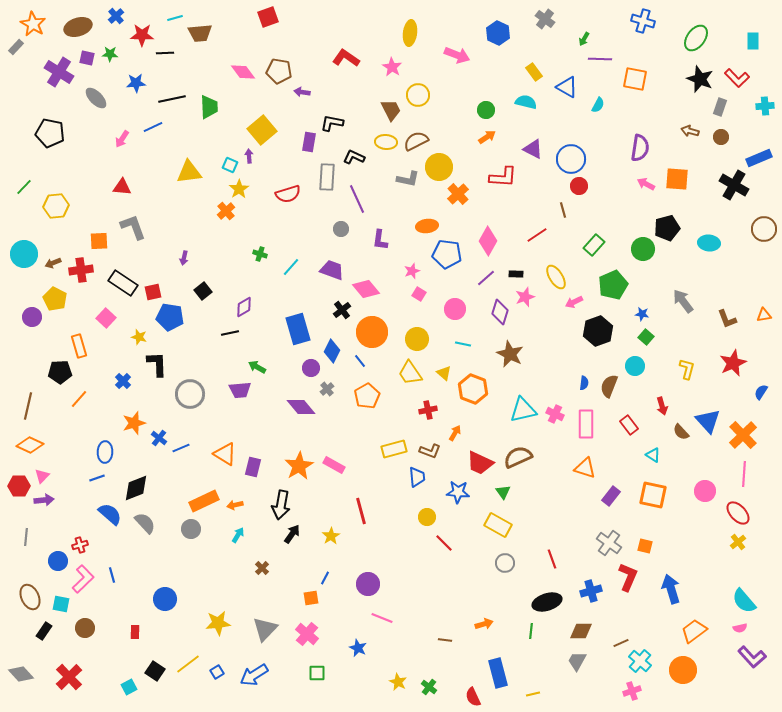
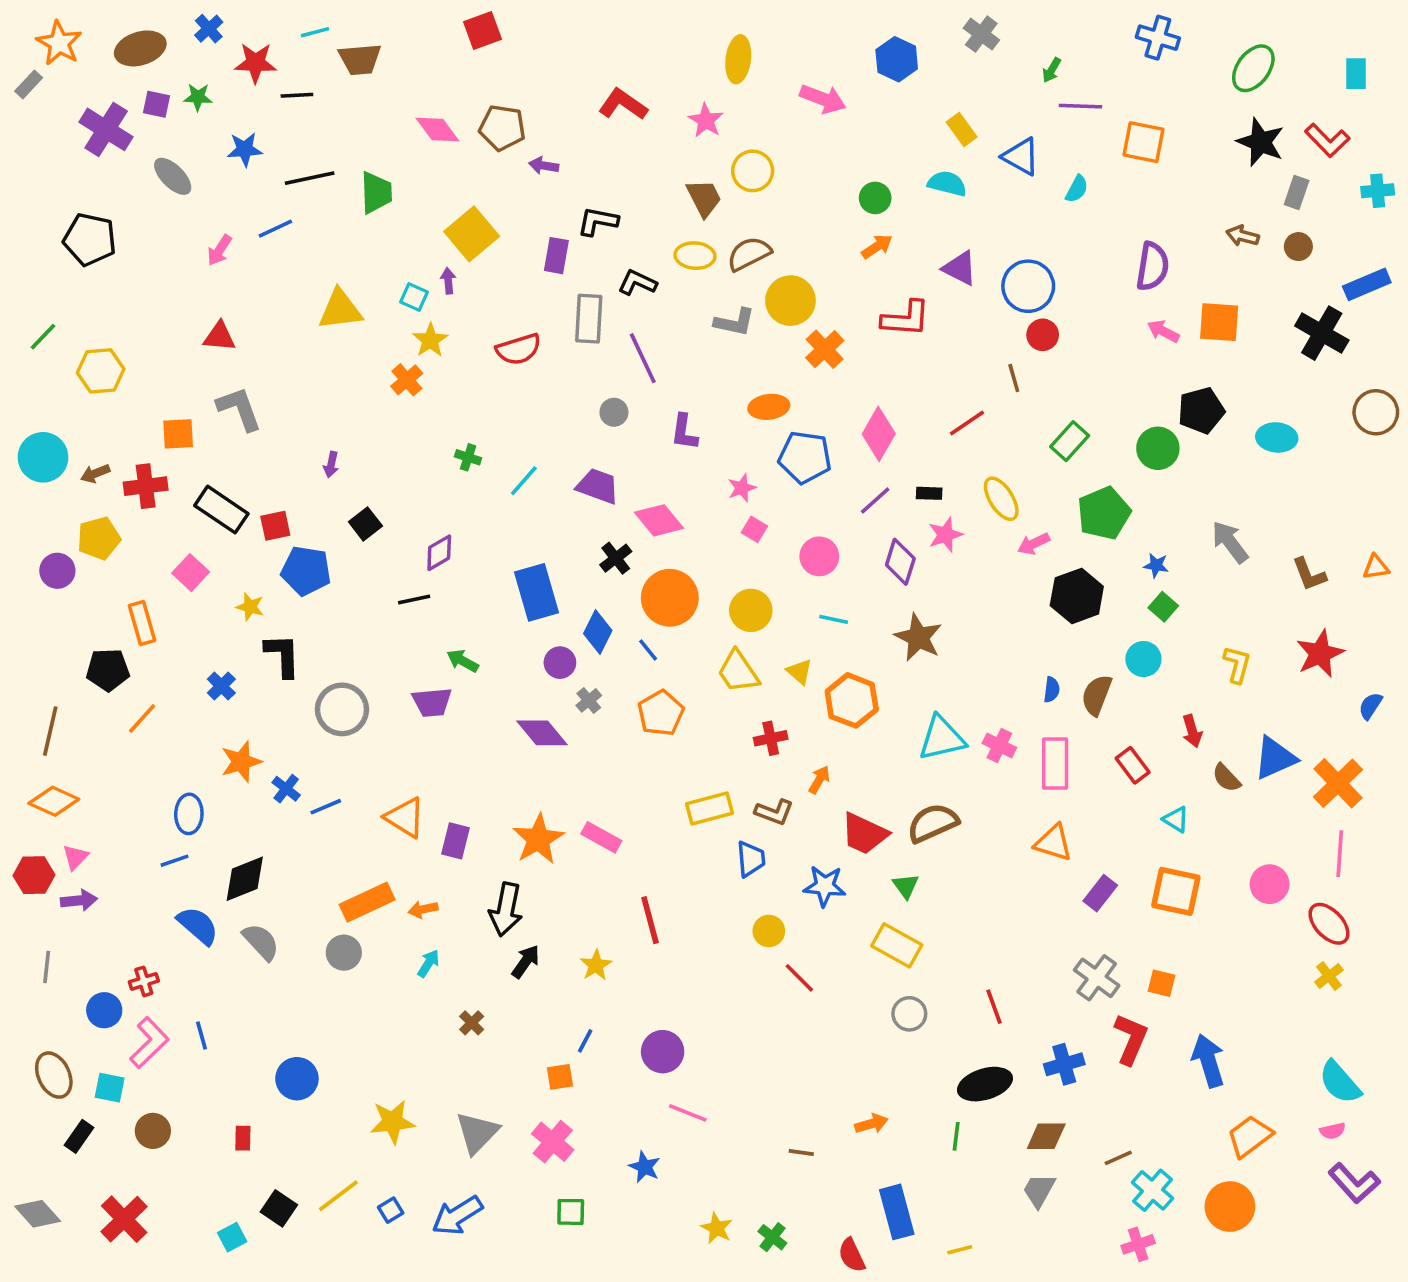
yellow pentagon: (55, 299) -> (99, 538), turned 30
blue triangle: (708, 421) -> (1275, 758), turned 48

